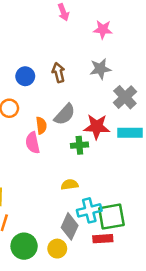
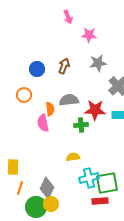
pink star: (103, 29) -> (89, 35), moved
brown arrow: (58, 73) -> (64, 66), turned 35
gray semicircle: (65, 114) -> (69, 100), turned -138
gray diamond: (70, 226) -> (47, 188), moved
yellow circle: (57, 249) -> (51, 204), moved

